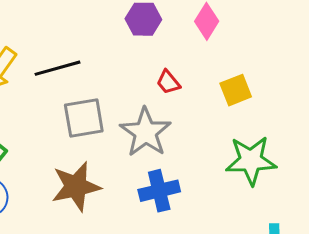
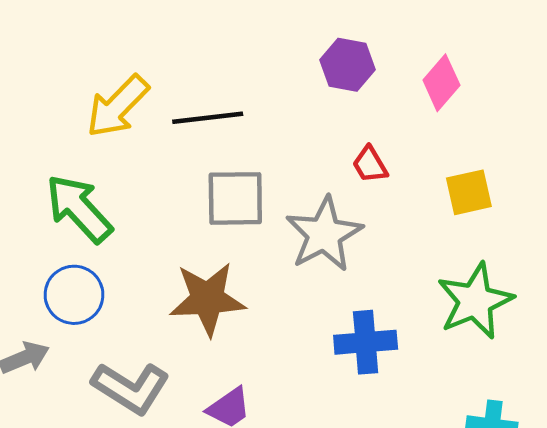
green star: (251, 160) -> (475, 301), turned -30
blue cross: (159, 191) -> (366, 342), moved

